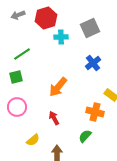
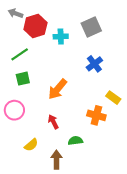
gray arrow: (18, 15) -> (15, 13), turned 40
red hexagon: (46, 18) -> (35, 26), moved
green square: (16, 77) -> (23, 79), moved
green semicircle: (85, 136) -> (75, 141), moved, turned 40

